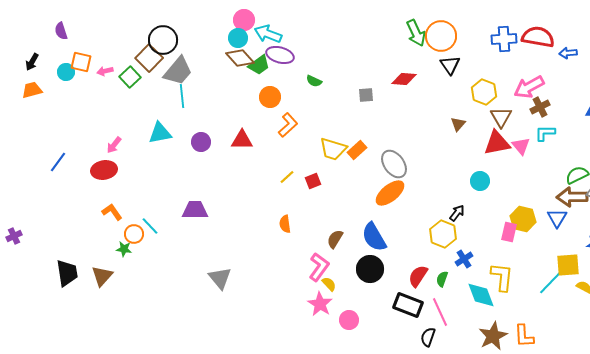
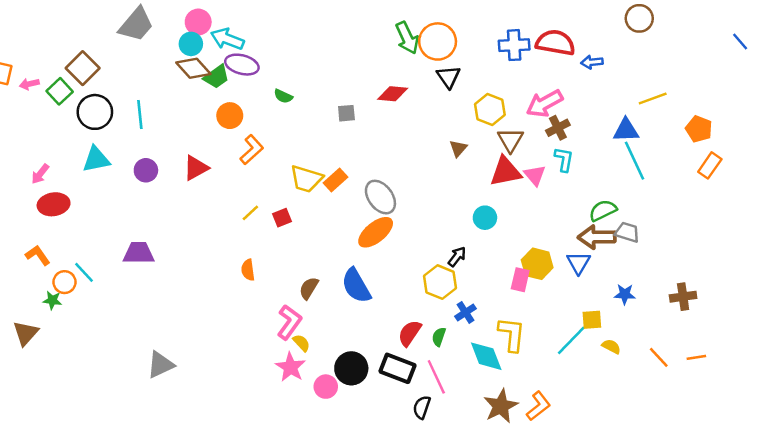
black circle: (163, 40) -> (95, 112), moved
gray trapezoid: (178, 71) -> (136, 24), moved
cyan line: (182, 96) -> (140, 114), moved
cyan L-shape: (545, 133) -> (564, 159), turned 100
red triangle: (242, 140) -> (196, 168), turned -30
red ellipse: (104, 170) -> (54, 204), moved
yellow square: (568, 265) -> (592, 320), size x0.7
black circle: (370, 269) -> (351, 368), moved
gray triangle: (220, 278) -> (160, 365), moved, turned 45
orange L-shape: (524, 336) -> (538, 406), turned -125

